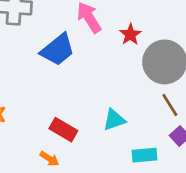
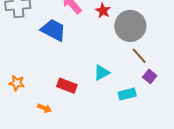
blue trapezoid: (58, 50) -> (53, 30), turned -104
orange arrow: (49, 159) -> (44, 108), moved

